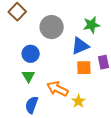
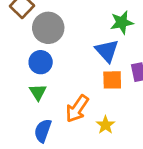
gray circle: (52, 27) -> (48, 28), moved
blue triangle: (80, 46) -> (107, 51), turned -48
orange arrow: (57, 89) -> (77, 109), turned -80

